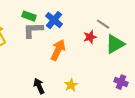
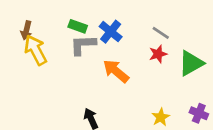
gray line: (103, 24) -> (161, 33), moved
orange arrow: (58, 50) -> (116, 71), turned -75
yellow star: (71, 85) -> (161, 117), moved

